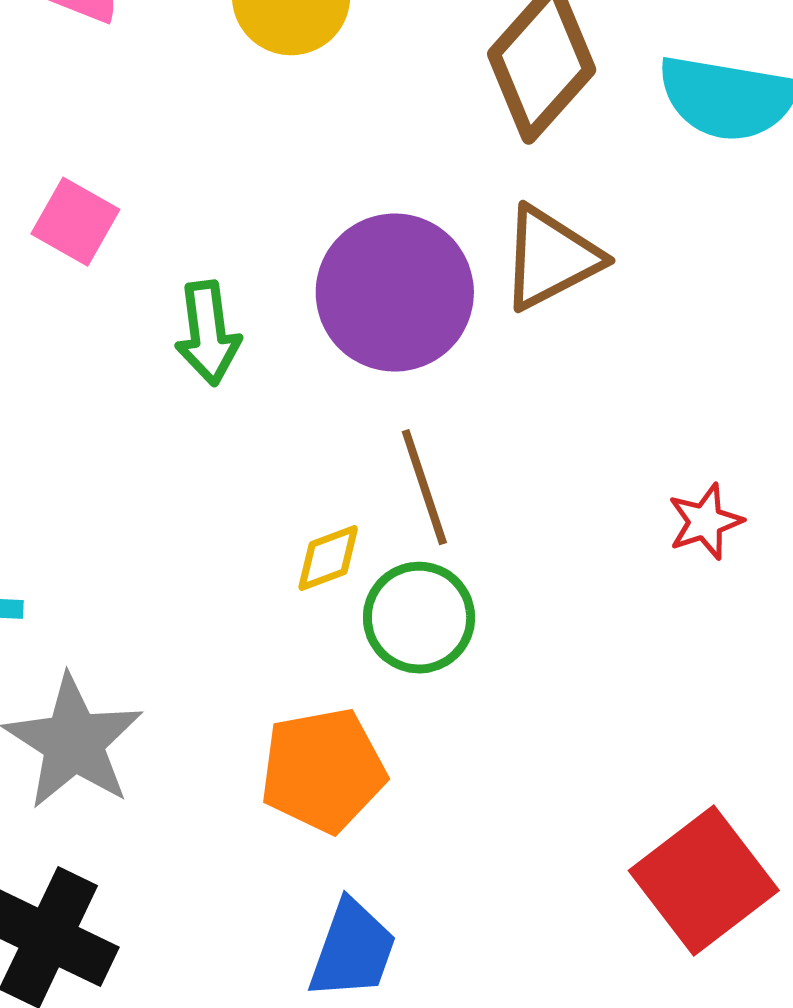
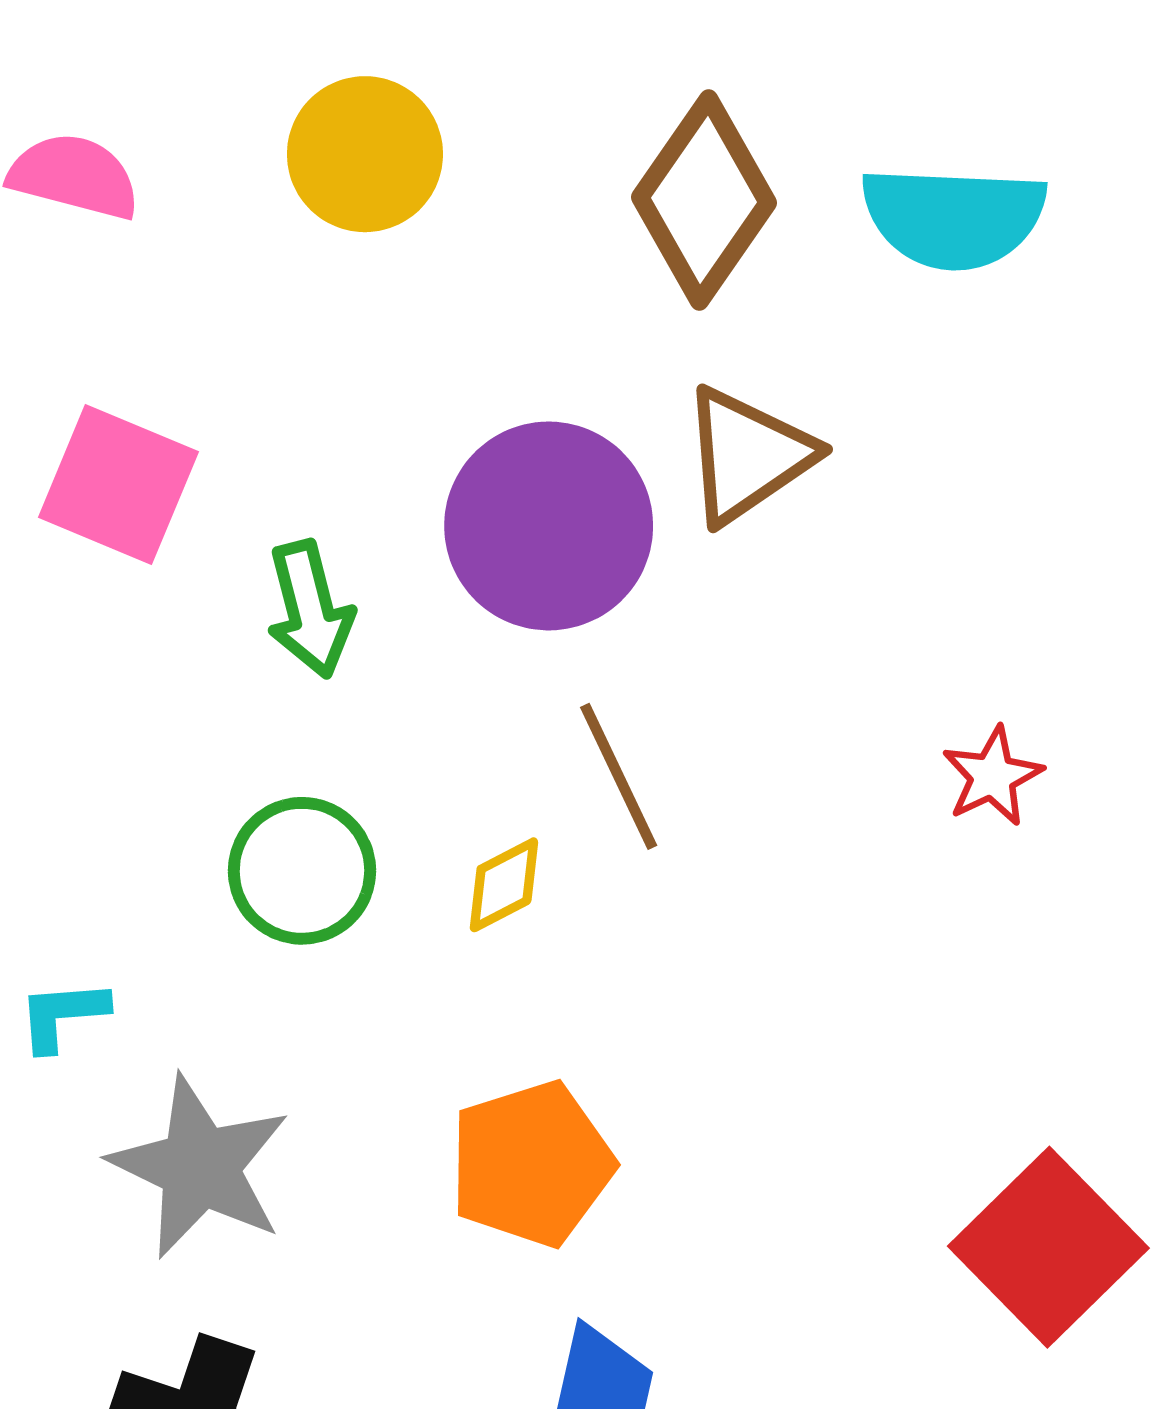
pink square: (75, 222) -> (118, 484), size x1.4
green circle: (419, 618) -> (302, 871), moved

